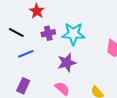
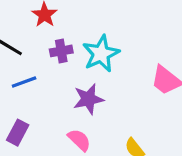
cyan star: (73, 34) -> (101, 54), turned -30

